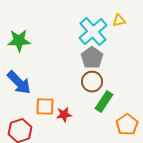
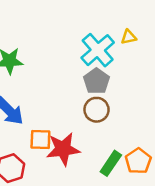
green rectangle: (104, 102) -> (111, 163), moved
red star: (64, 115) -> (63, 149), size x1.8

